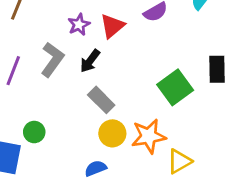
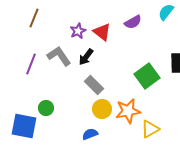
red triangle: (112, 26) -> (102, 32), turned -42
gray L-shape: (52, 59) -> (59, 56), turned -70

